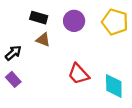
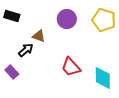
black rectangle: (39, 18) -> (12, 16), moved
black arrow: (13, 53) -> (26, 50), moved

